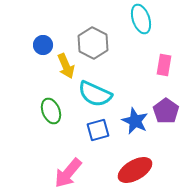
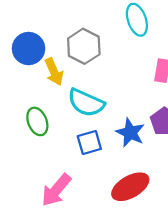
blue circle: (43, 45) -> (29, 49), size x1.5

